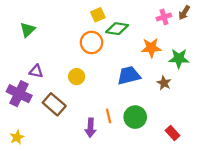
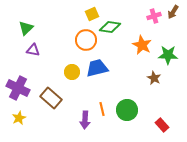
orange star: (151, 48) -> (142, 45), turned 30
purple triangle: (36, 71) -> (33, 50), moved
blue trapezoid: (129, 76) -> (97, 68), moved
yellow star: (17, 137) -> (19, 118), moved

